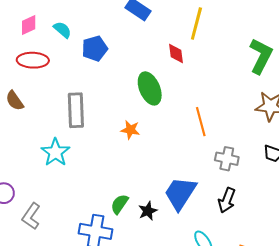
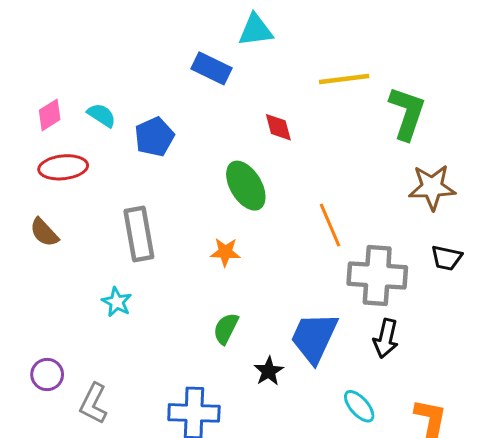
yellow line: (196, 23) -> (344, 79), moved, turned 76
cyan star: (55, 152) -> (117, 302), size x0.7
gray cross: (227, 159) -> (377, 275), size x1.6
green semicircle: (120, 204) -> (226, 329), moved

